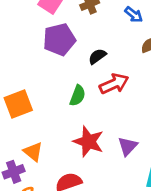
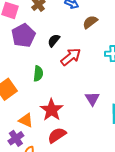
green semicircle: (78, 96) -> (38, 74), moved
red star: (88, 142) -> (52, 110), moved, turned 30

